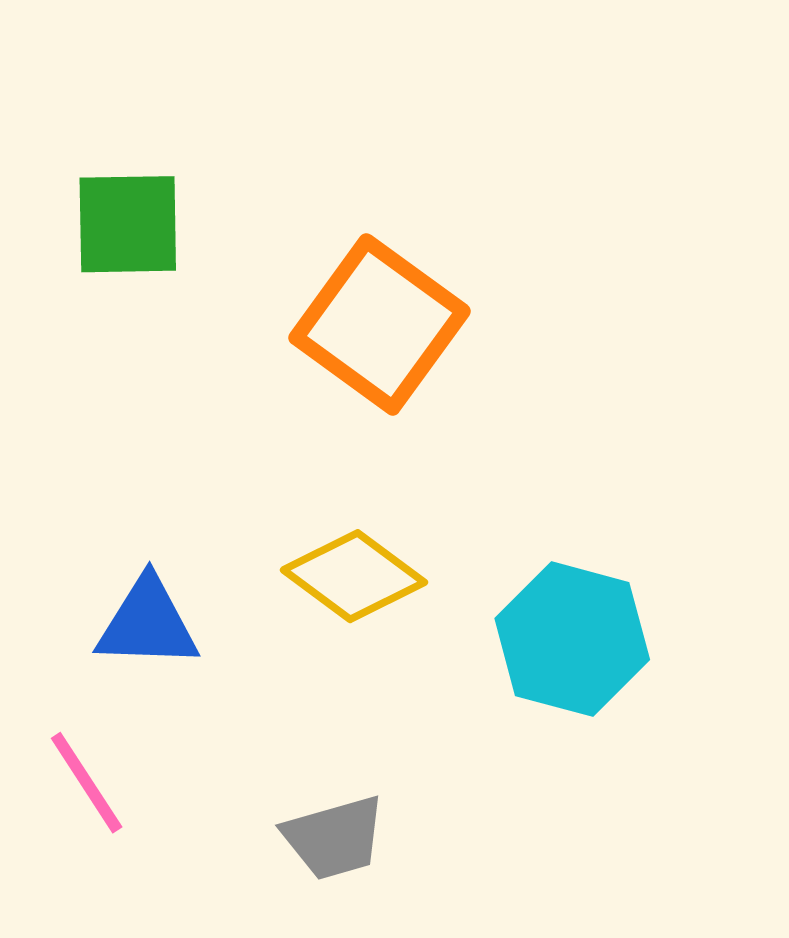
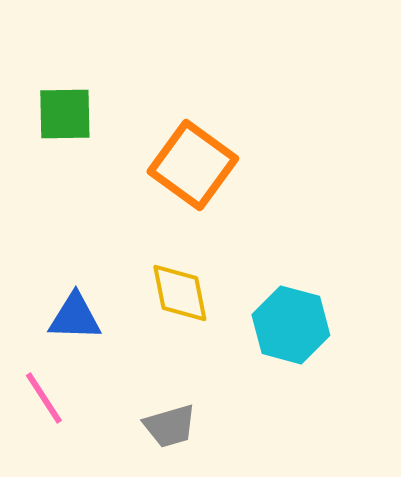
yellow diamond: (354, 576) -> (180, 293), turned 42

